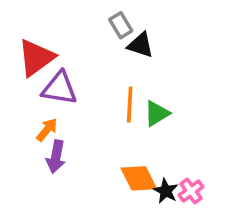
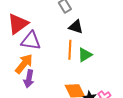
black triangle: (141, 45) -> (76, 27), moved
orange arrow: (47, 130) -> (24, 64), size x1.5

